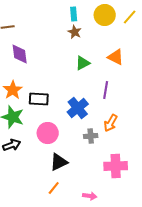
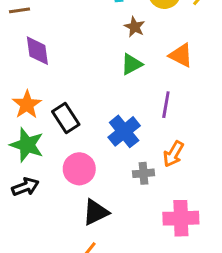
brown star: (75, 32) -> (135, 27), moved
black rectangle: (39, 99) -> (66, 118), turned 54

